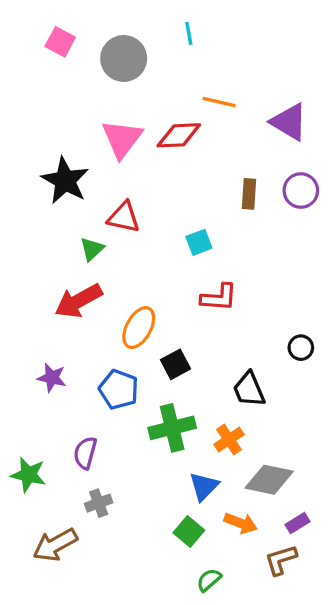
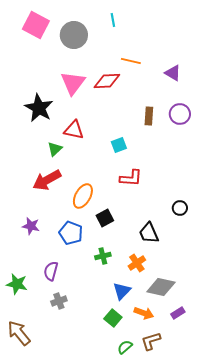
pink square: (60, 42) -> (36, 25), size x1.5
purple triangle: (289, 122) -> (173, 73), size x0.7
green cross: (172, 428) -> (103, 256), size x0.6
brown arrow: (55, 545) -> (19, 333), moved, turned 80
brown L-shape: (281, 560) -> (151, 341), moved

